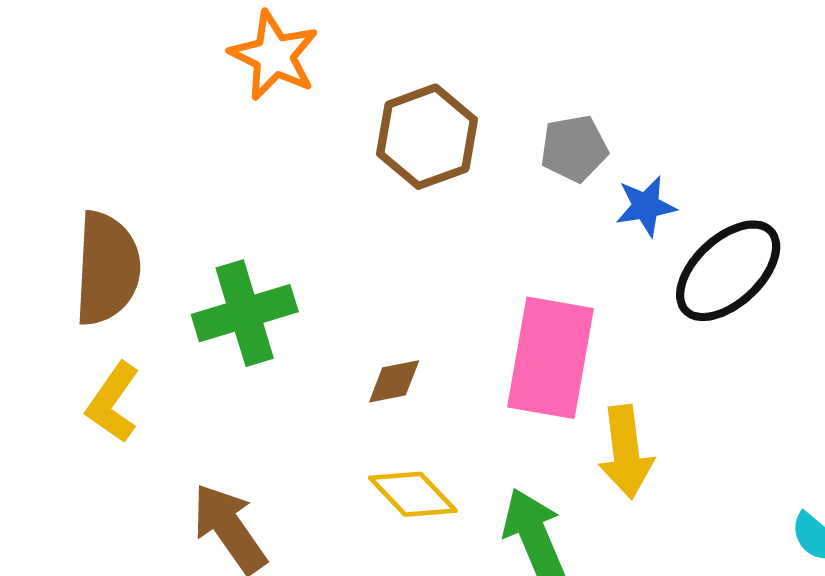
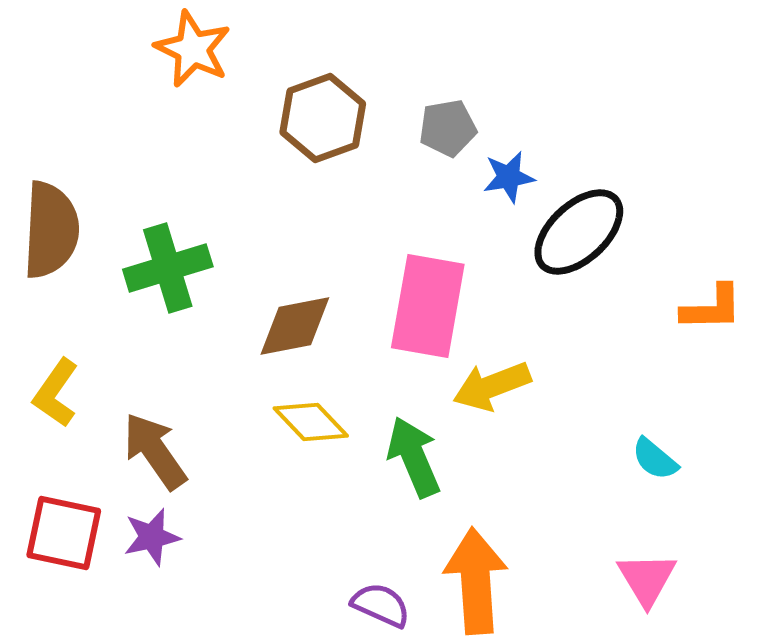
brown diamond: (394, 381) -> (295, 326), size x1.6
yellow L-shape: (113, 403) -> (56, 393), moved
yellow arrow: (626, 452) -> (492, 386), turned 76

